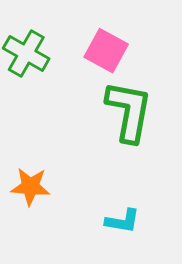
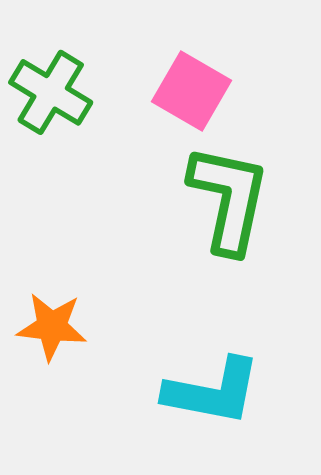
cyan L-shape: (123, 221) -> (213, 391), size x1.6

